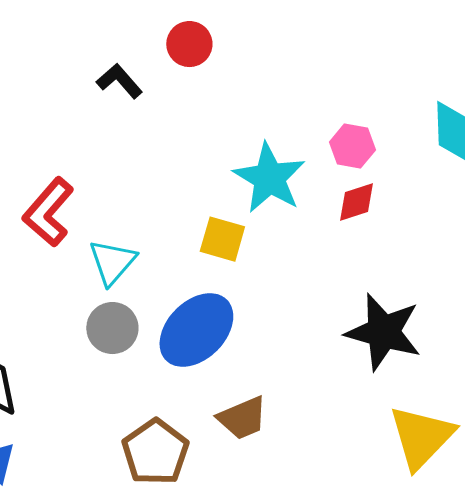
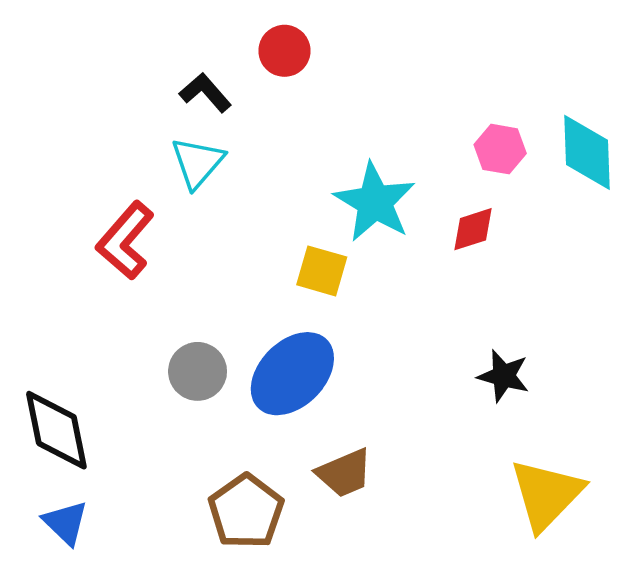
pink hexagon: (352, 146) -> (500, 149), moved
cyan triangle: (112, 262) -> (198, 163), moved
black star: (383, 332) -> (503, 376), size x0.6

